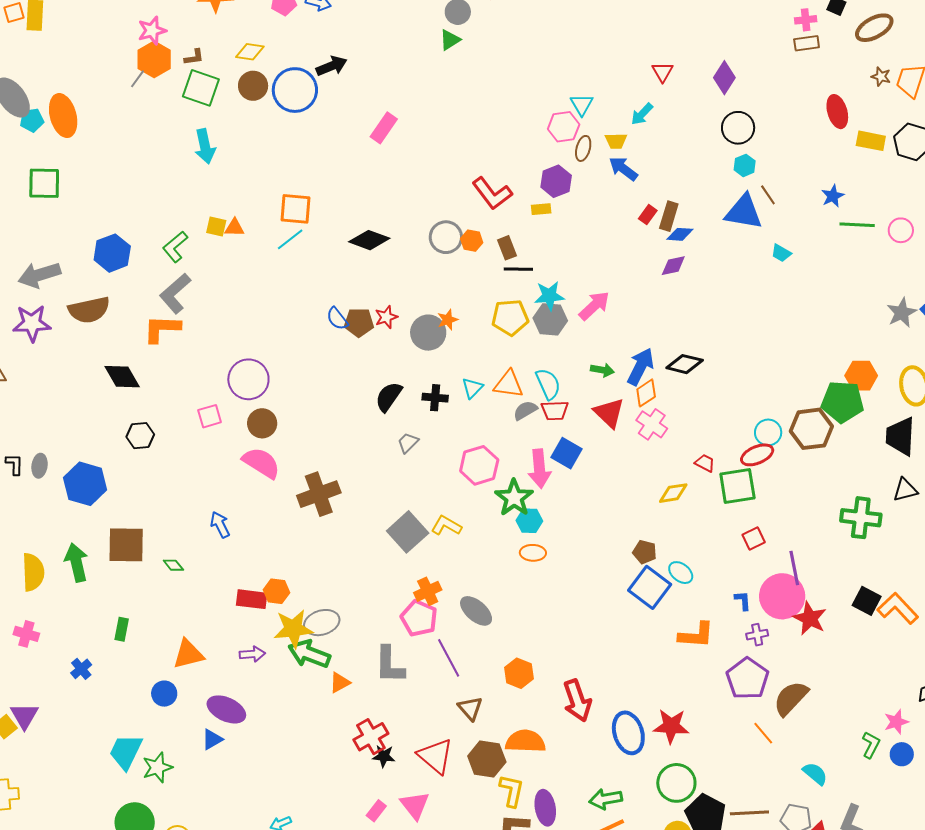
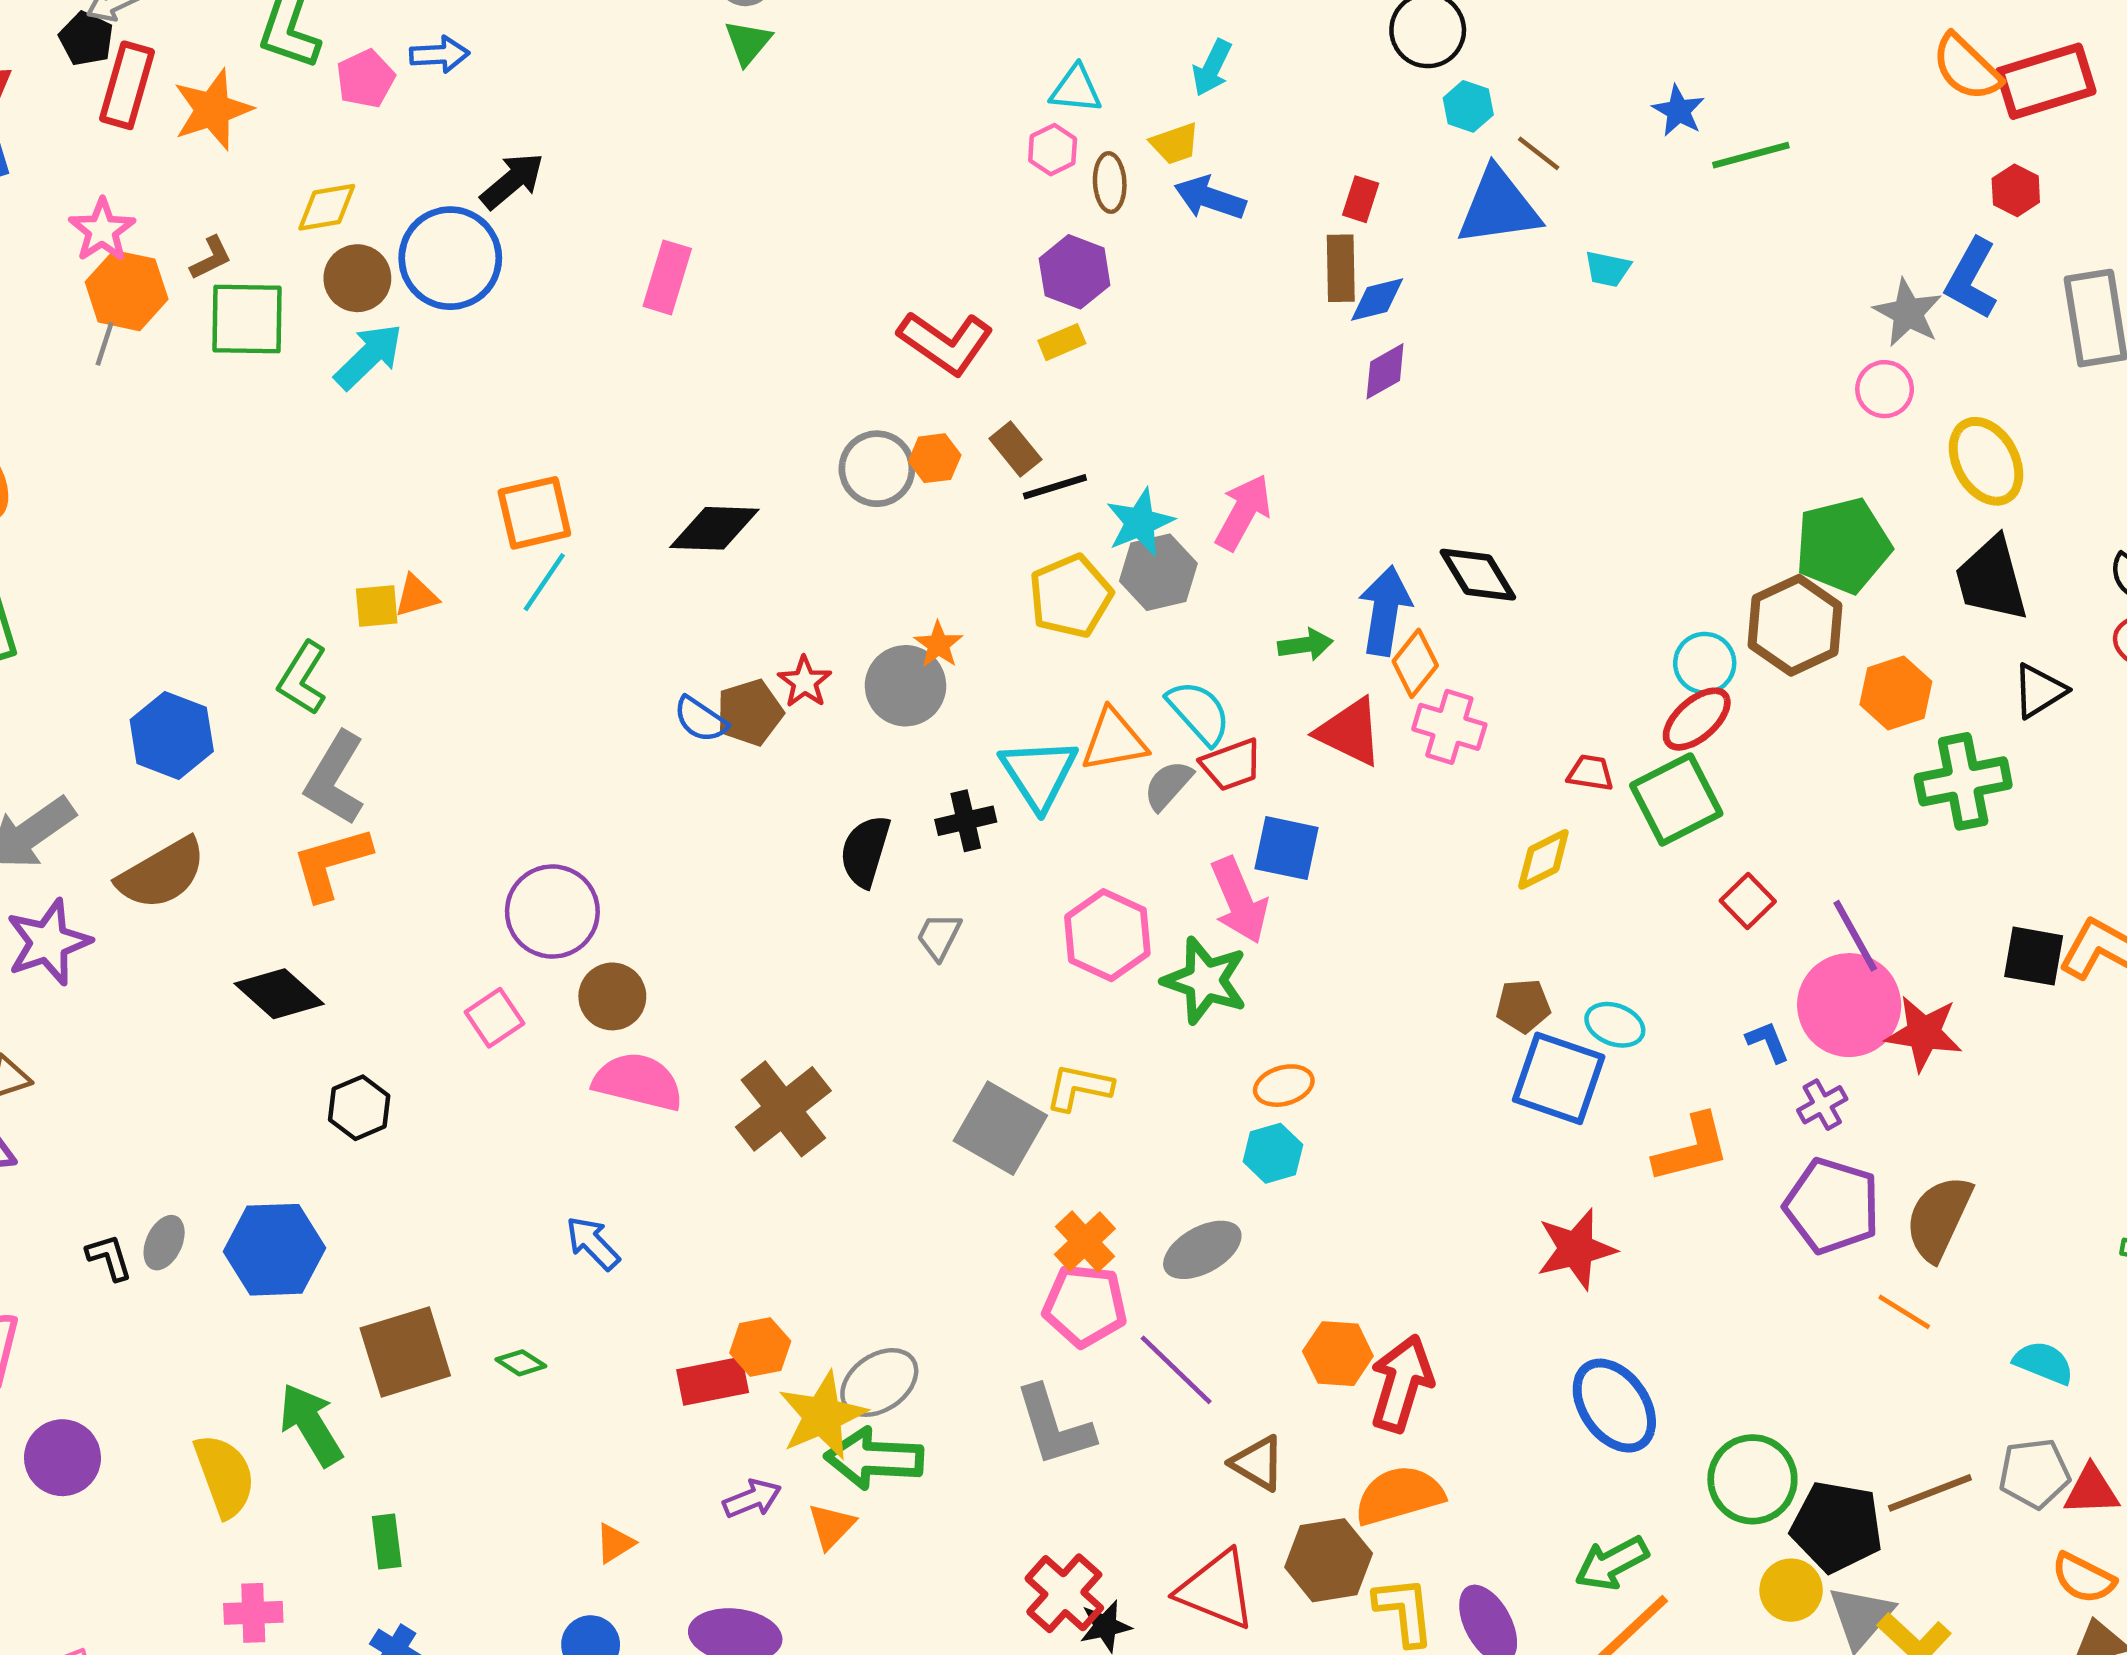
cyan triangle: (582, 105) -> (1076, 89), turned -35
pink hexagon: (564, 127) -> (1053, 150), size x0.7
cyan arrow: (205, 146) -> (369, 356), moved, turned -104
red rectangle: (648, 215) -> (1361, 199), moved
pink circle: (901, 230) -> (1885, 389), moved
black diamond: (685, 364) -> (1478, 575), turned 63
orange hexagon: (861, 376) -> (1896, 693), moved
cyan triangle: (472, 388) -> (1039, 774), size x1.6
gray ellipse: (40, 466) -> (164, 1243), turned 35
cyan hexagon: (529, 521) -> (1273, 1153), moved
gray ellipse: (476, 611) -> (1202, 1250), turned -52
green rectangle: (122, 629) -> (387, 1541), moved
orange triangle: (188, 654) -> (615, 1543), size x0.6
orange triangle: (340, 683) -> (831, 1526), moved
red arrow: (577, 701) -> (1401, 1383), moved, turned -126
red star: (671, 726) -> (1576, 1249), moved

